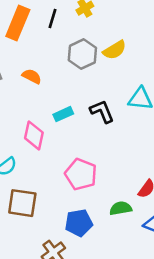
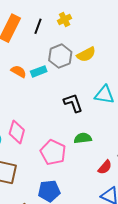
cyan rectangle: (63, 114) -> (39, 71), moved
pink diamond: (34, 135) -> (17, 132), moved
green semicircle: (121, 208) -> (83, 138), moved

